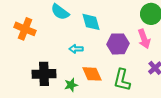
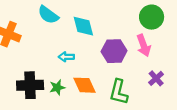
green star: (71, 85) -> (57, 87), moved

